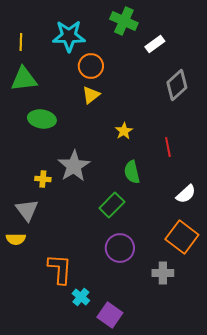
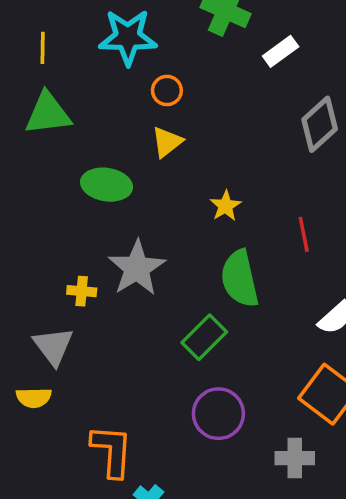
orange circle: (91, 66) -> (167, 90), size x0.7
green ellipse: (42, 119) -> (107, 185), moved
green semicircle: (132, 172) -> (240, 279), size x1.4

